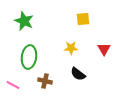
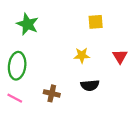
green ellipse: (29, 57) -> (17, 66), moved
black semicircle: (78, 74) -> (90, 85), turned -42

